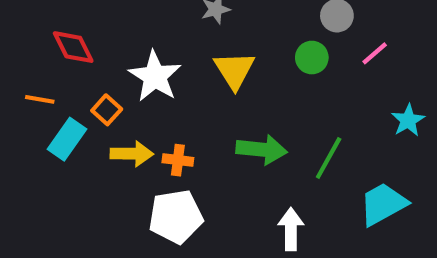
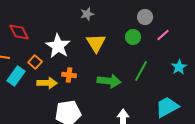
green line: (329, 158) -> (141, 71), moved
orange cross: (178, 160) -> (69, 75), moved

